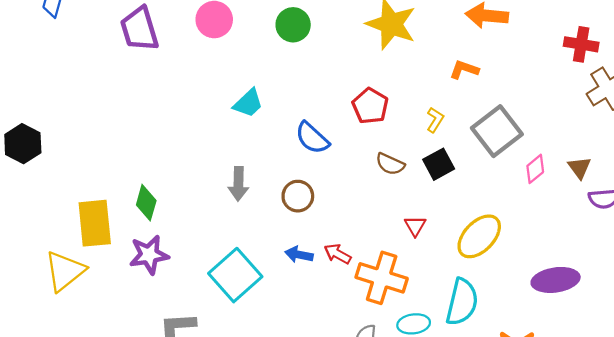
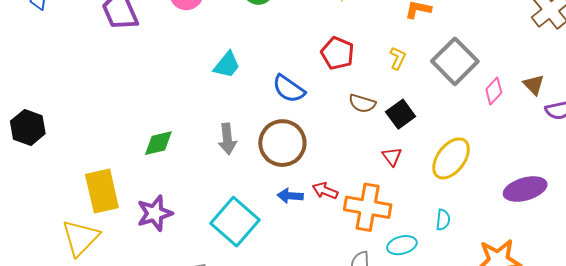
black square: (439, 164) -> (401, 114), moved
brown circle: (298, 196) -> (282, 143), size x1.6
green diamond: (146, 203) -> (158, 143), moved, turned 68
cyan semicircle: (462, 302) -> (443, 220), size x0.5

